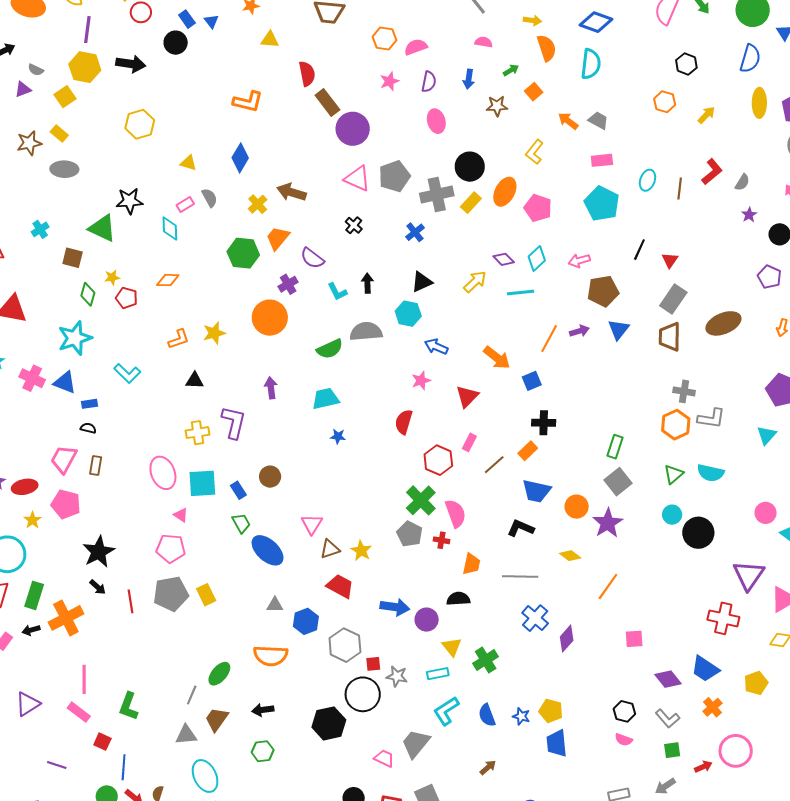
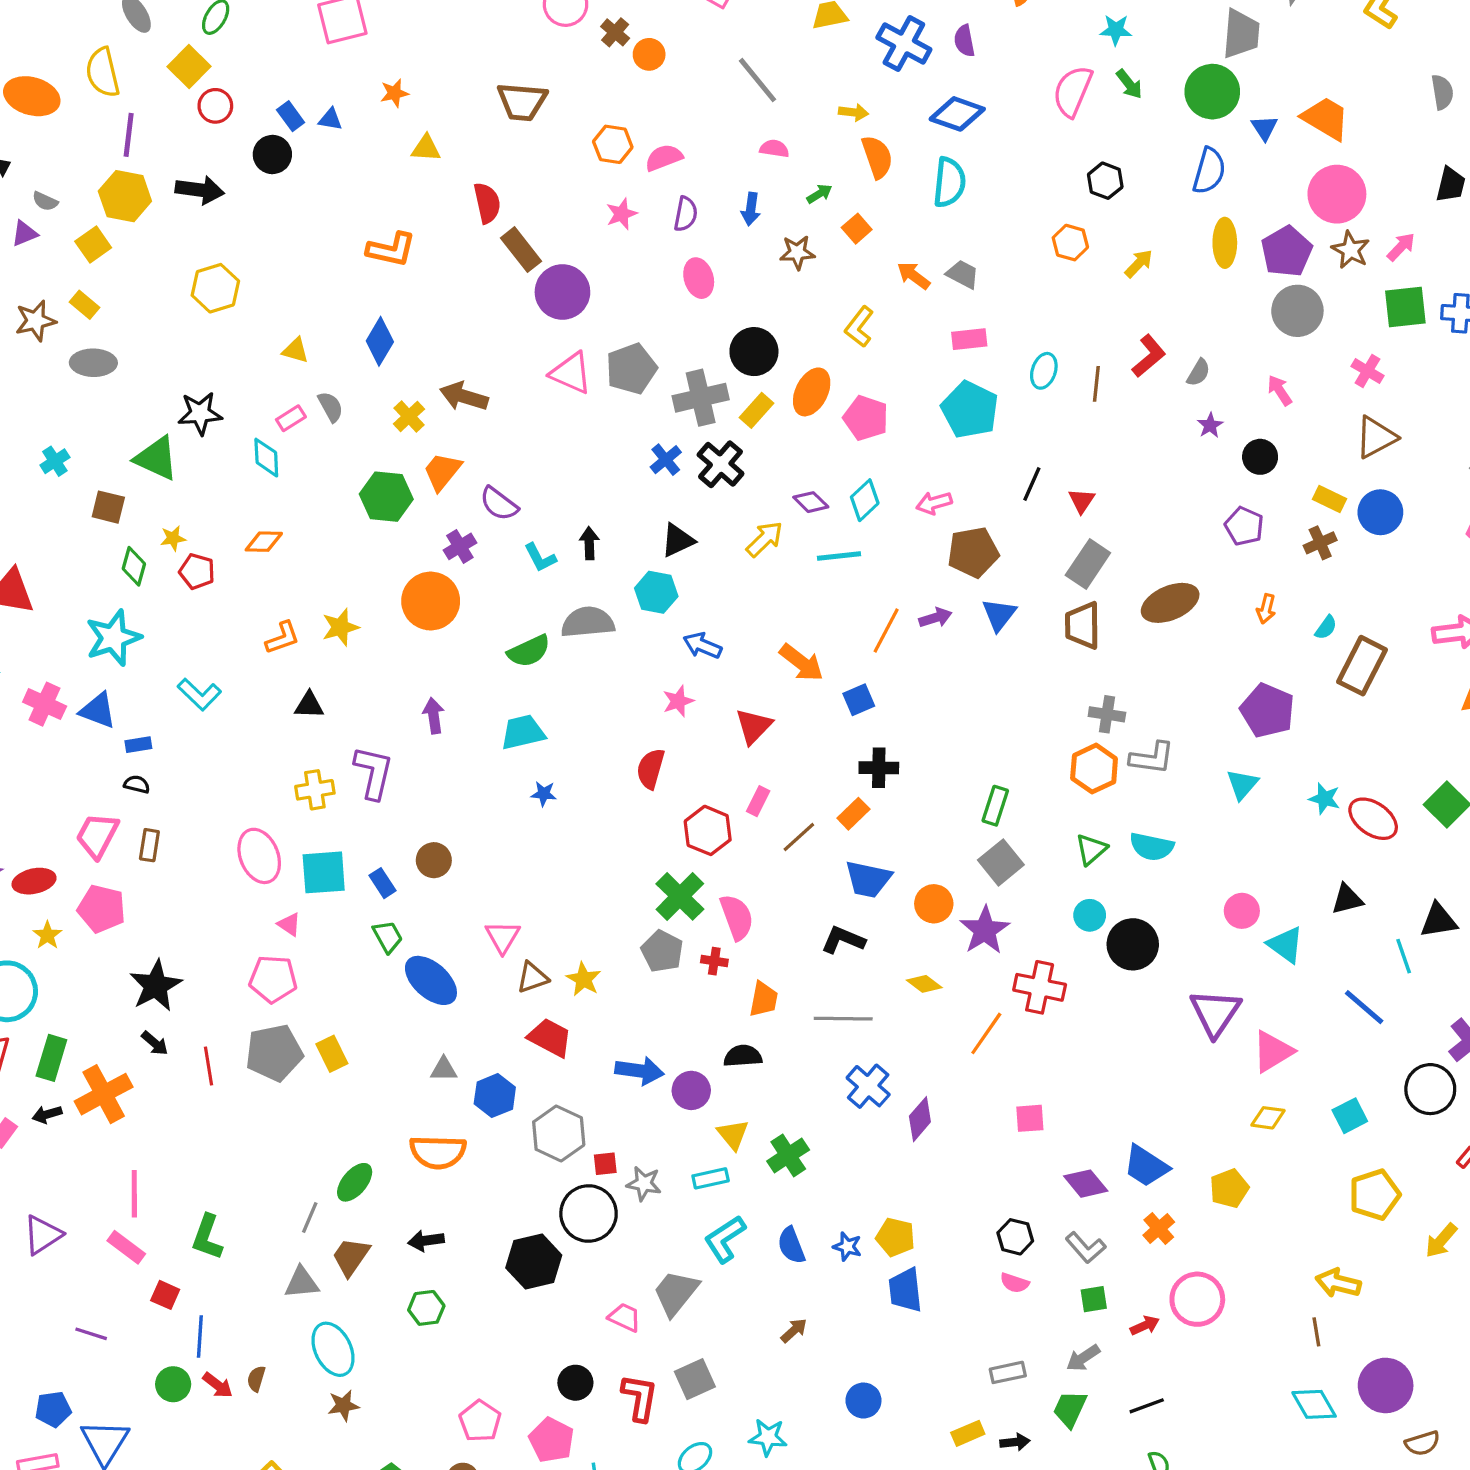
blue triangle: (211, 21) -> (330, 119), turned -42
black cross: (354, 225) -> (721, 464), moved, size x1.6
red cross: (723, 618) -> (1040, 987), moved

